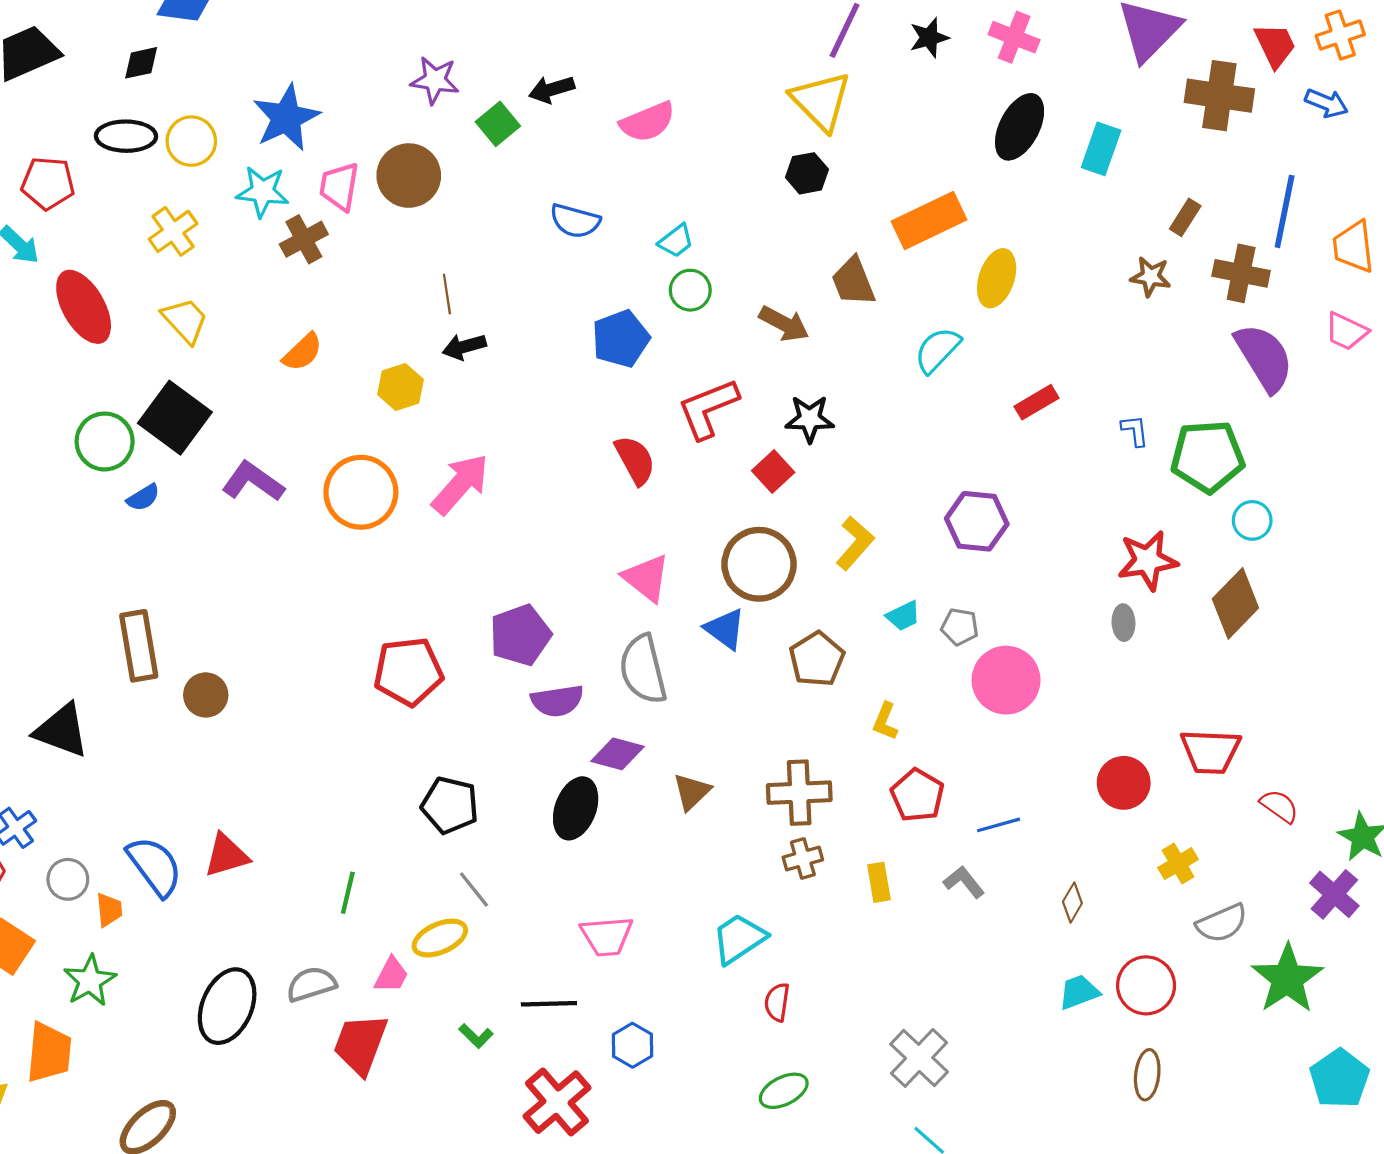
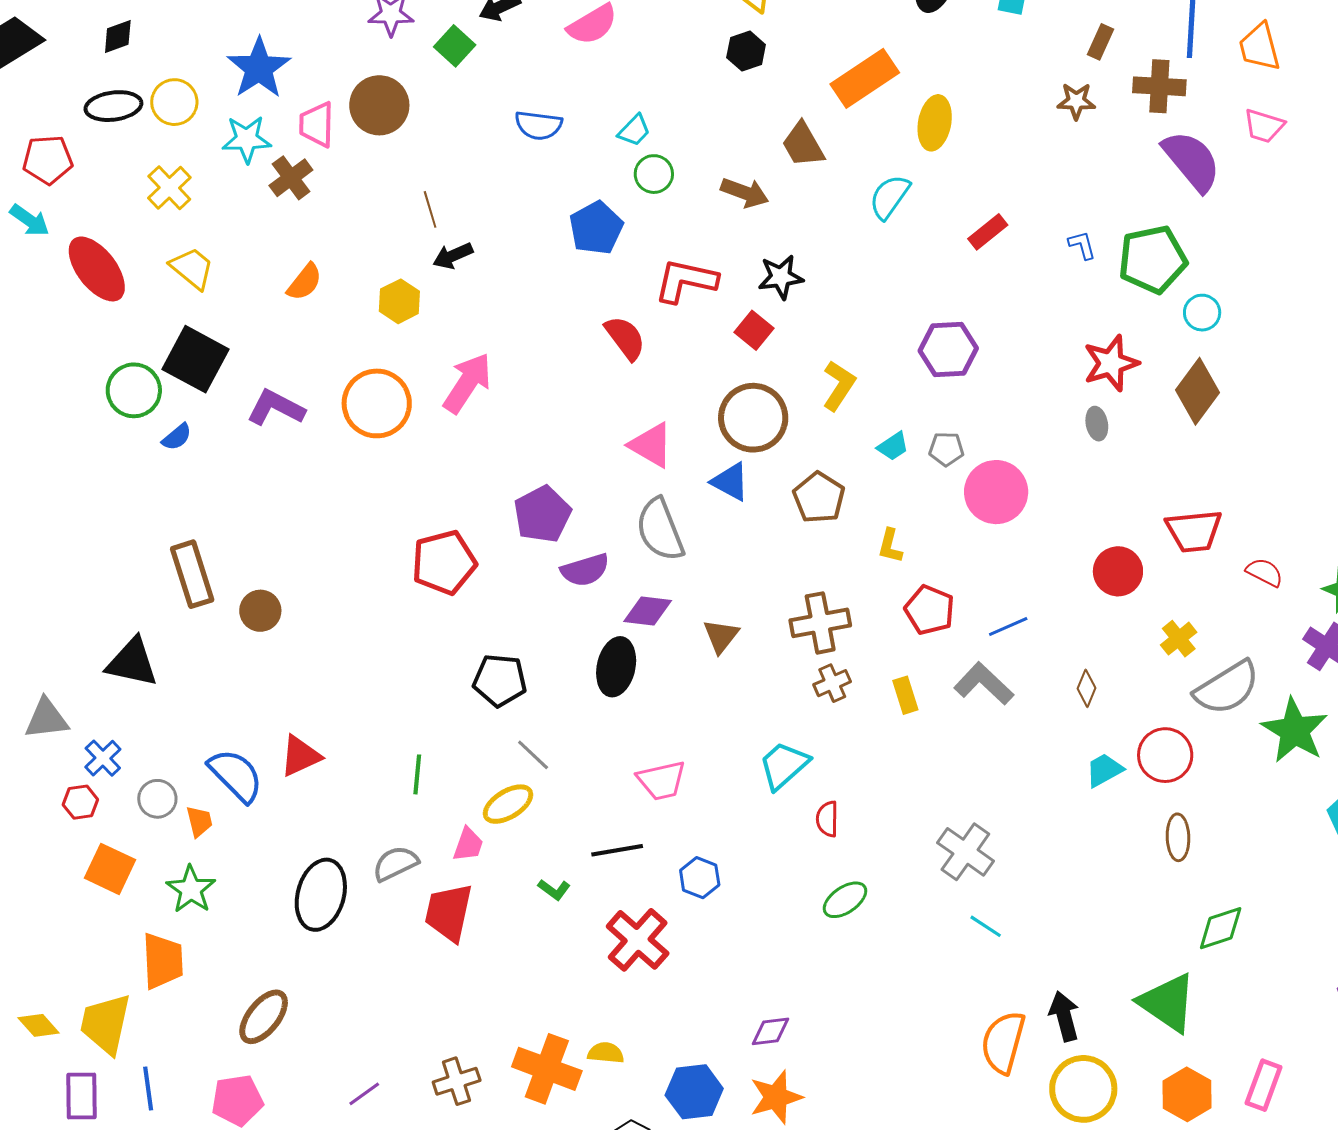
red L-shape: (708, 408) -> (686, 281), turned 42
gray L-shape: (964, 882) -> (984, 684), size x1.5
gray semicircle: (1222, 923) -> (1227, 688), size x1.4

